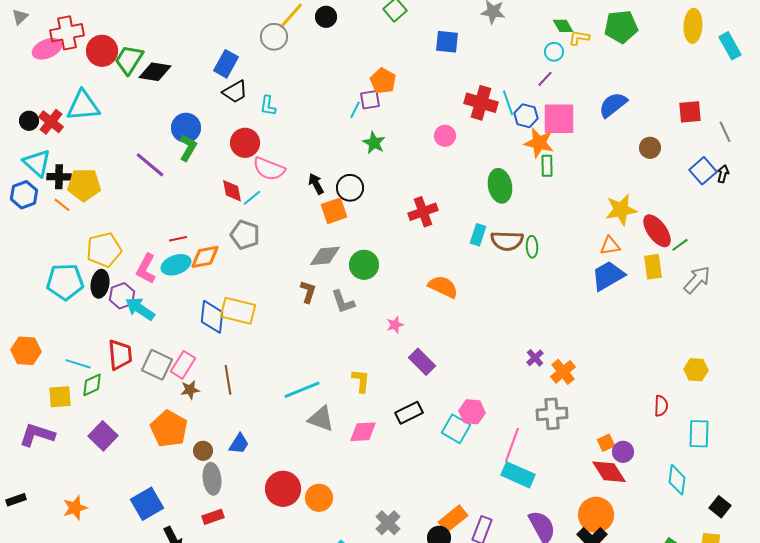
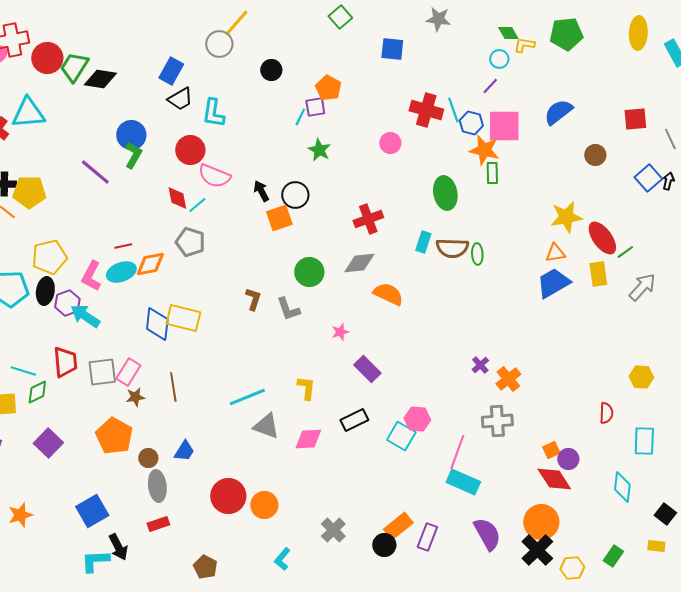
black circle: (326, 17) -> (271, 70), moved
cyan L-shape: (268, 106) -> (213, 113), size x1.4
gray diamond: (325, 256) -> (359, 263), moved
gray square: (157, 365) -> (102, 372), turned -32

